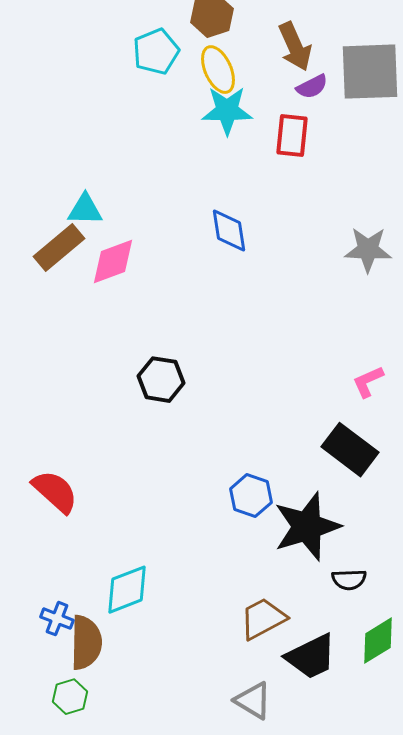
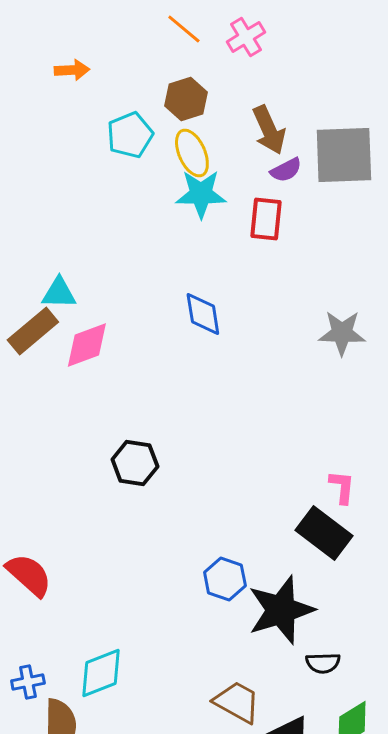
pink L-shape: (368, 382) -> (342, 487), moved, turned 120
blue cross: (57, 619) -> (28, 682), moved, turned -32
brown trapezoid: (263, 619) -> (237, 702), turned 57

